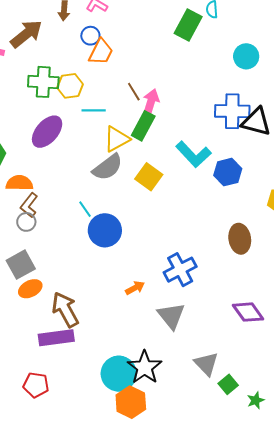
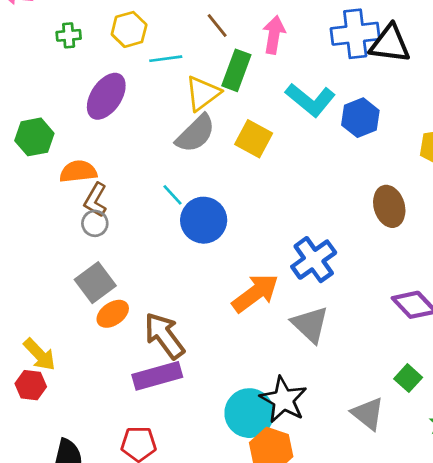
green cross: (43, 82) -> (69, 35), moved, size x0.6
pink arrow: (151, 102) -> (274, 35), moved
orange arrow: (135, 288) -> (255, 293), size x1.8
gray triangle: (206, 364) -> (368, 414), moved
green square: (228, 384) -> (408, 378), moved

